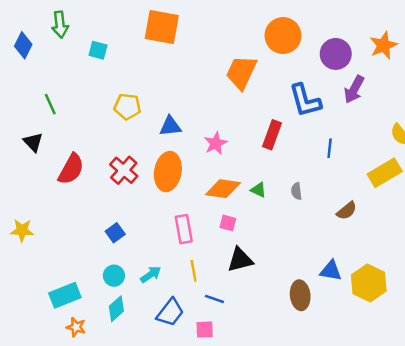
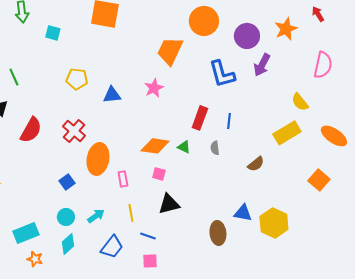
red rectangle: (272, 135) -> (200, 118), moved
pink star: (216, 143) -> (154, 88), moved
blue line: (330, 148) -> (229, 121), moved
orange ellipse: (168, 172) -> (98, 159), moved
pink rectangle: (184, 229) -> (123, 179), size x0.7
pink square: (205, 330) -> (150, 261), moved

